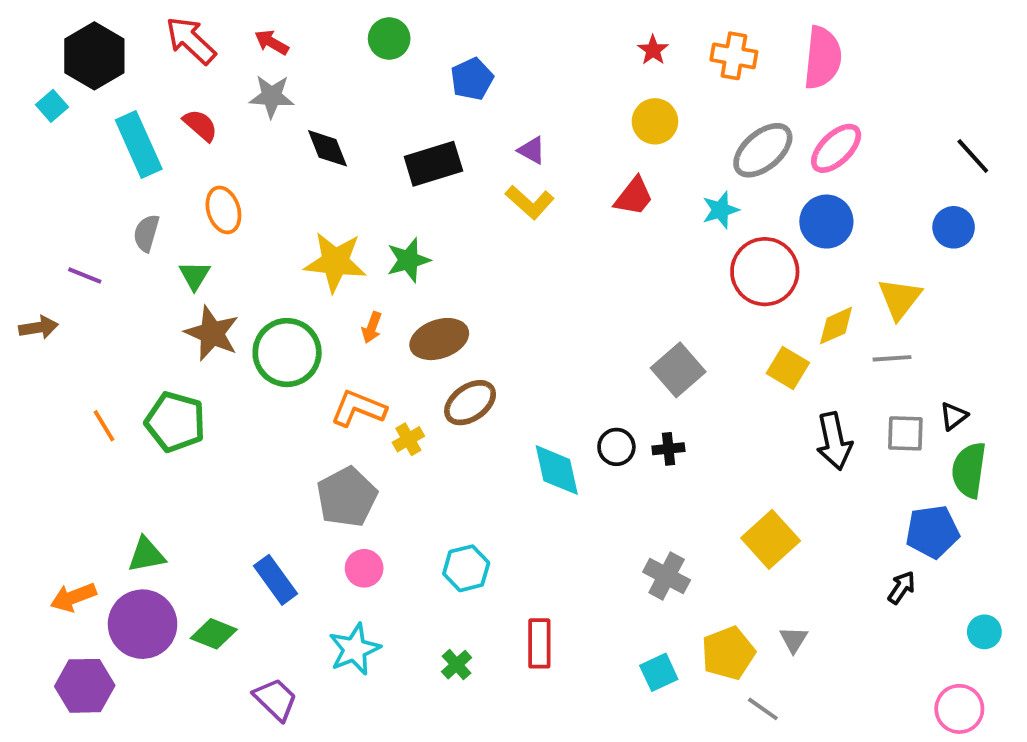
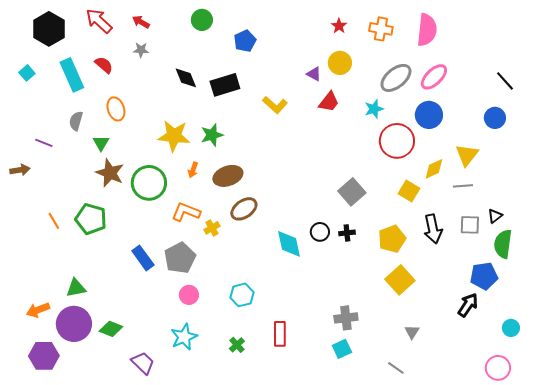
gray star: (272, 96) -> (141, 50), size x0.7
cyan square: (52, 106) -> (27, 73), moved
black diamond: (327, 148) -> (186, 78), moved
purple triangle: (532, 150) -> (314, 74), moved
gray cross: (667, 576) -> (346, 318), moved, turned -35
blue rectangle: (275, 580) -> (143, 258), moved
black arrow: (902, 588) -> (468, 305), size x1.4
yellow pentagon: (728, 653) -> (392, 239), moved

